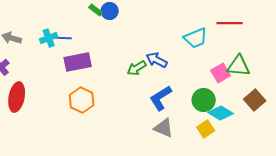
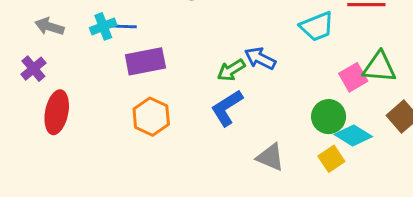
blue L-shape: (161, 98) -> (227, 108), moved

